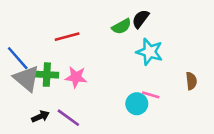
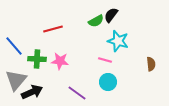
gray triangle: (27, 78) -> (16, 80), moved, turned 30
pink line: (151, 95) -> (105, 60), moved
black arrow: (40, 116) -> (32, 92), size x1.5
purple line: (68, 118) -> (77, 93), moved

